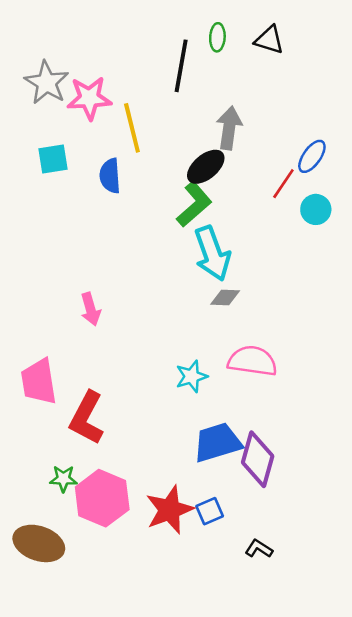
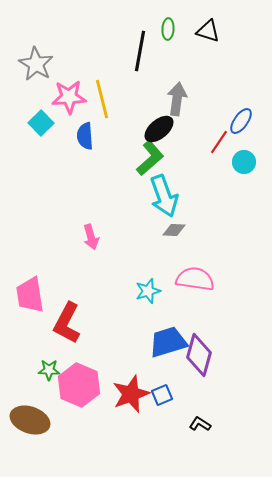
pink star: (89, 98) -> (69, 97), moved
cyan square: (53, 159) -> (41, 123), turned -35
pink arrow: (91, 309) -> (91, 237), moved

